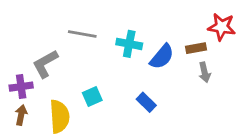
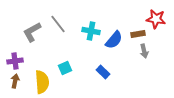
gray line: (82, 34) -> (58, 24), turned 42
gray L-shape: (45, 64) -> (32, 32), moved

